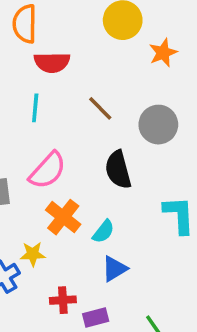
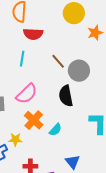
gray circle: (158, 125) -> (79, 71), moved
blue triangle: (115, 269) -> (73, 162), moved, turned -42

